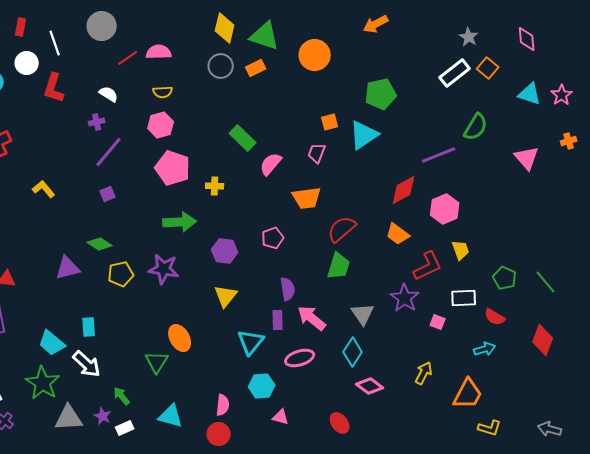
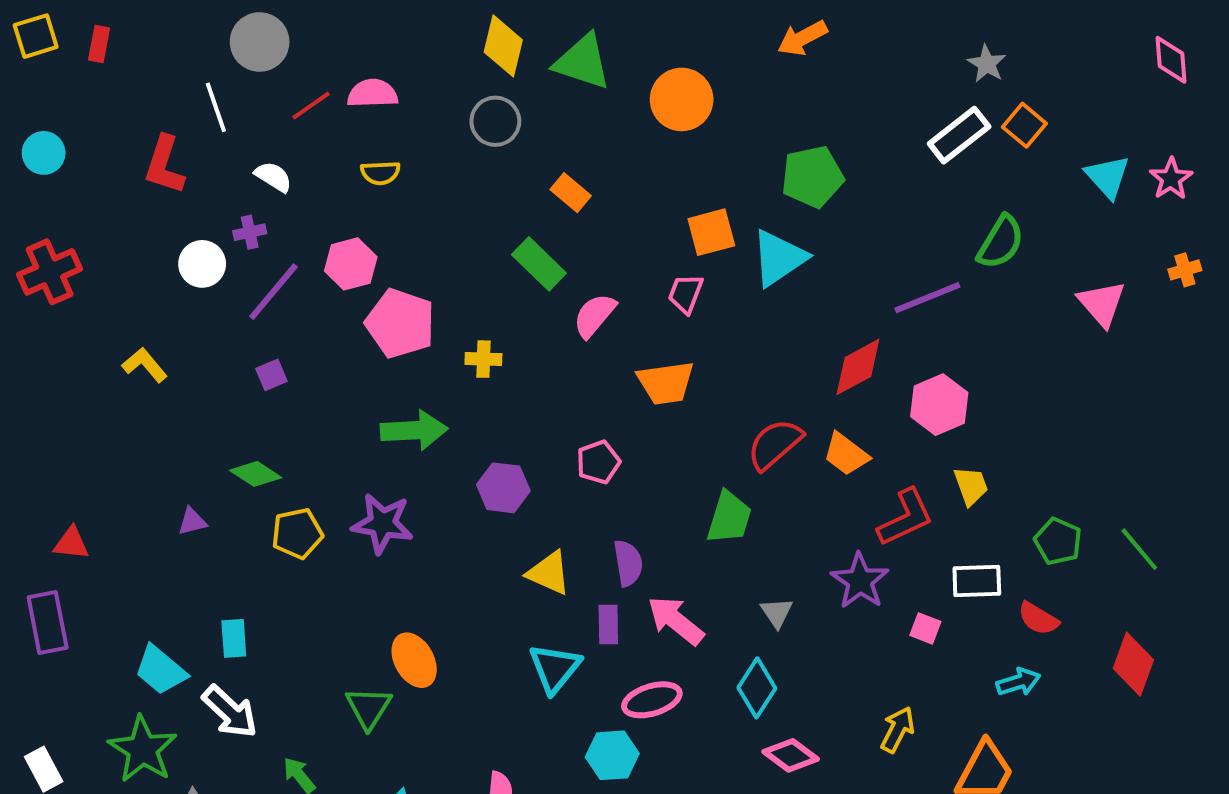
pink diamond: (527, 39) -> (1171, 60), moved
white line: (55, 43) -> (216, 107), moved
white circle: (27, 63) -> (202, 264), moved
orange rectangle: (256, 68) -> (571, 193), moved, turned 66
cyan triangle: (530, 94) -> (1108, 177), turned 30
orange square: (330, 122) -> (711, 232), size x1.4
pink hexagon: (161, 125) -> (351, 264), moved
red semicircle: (342, 229) -> (775, 444), moved
purple triangle: (68, 268) -> (192, 521), size x0.6
yellow triangle: (226, 296) -> (549, 573), moved, turned -45
gray triangle: (363, 314) -> (777, 613), size x0.7
cyan hexagon: (262, 386) -> (612, 755), moved

